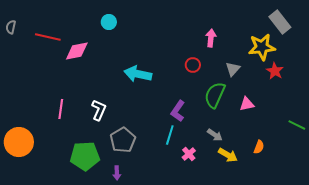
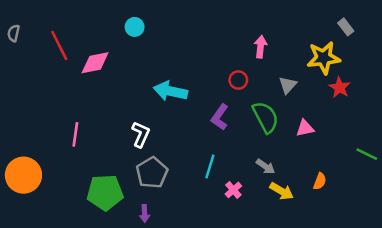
gray rectangle: (280, 22) -> (346, 27), size x0.6
red line: (48, 37) -> (59, 45), turned 50
green semicircle: (215, 95) -> (265, 117), turned 128
white L-shape: (99, 110) -> (141, 134), moved
purple L-shape: (178, 111) -> (220, 117), moved

